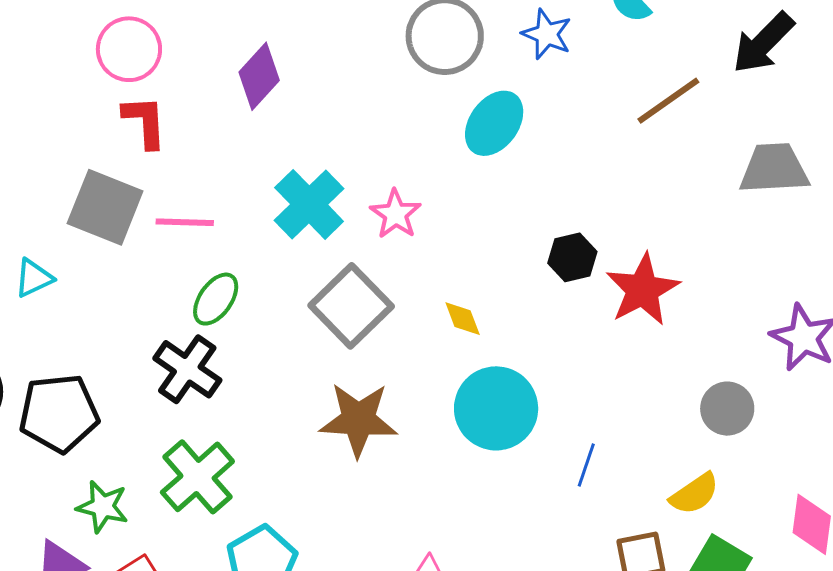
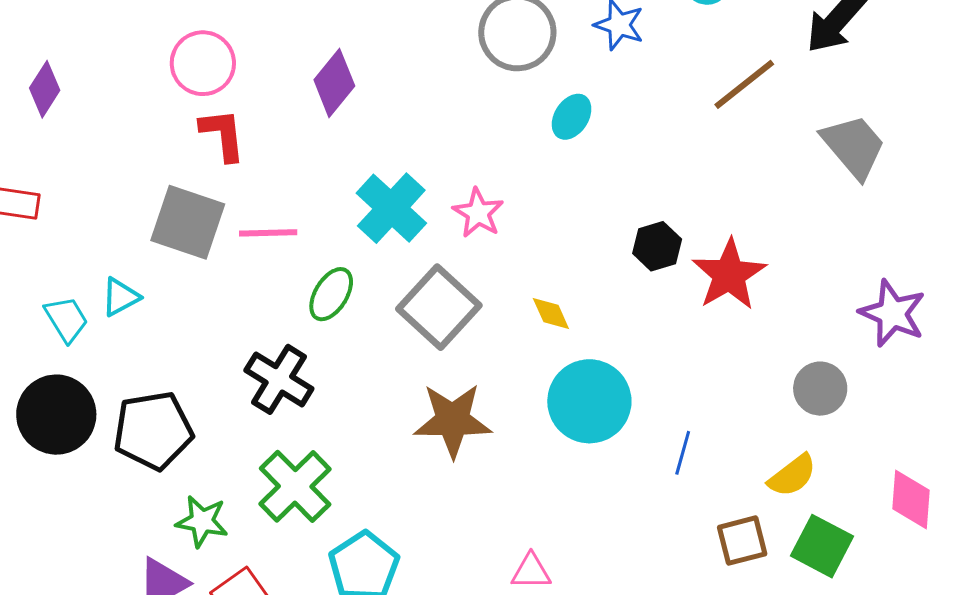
cyan ellipse: (494, 123) -> (572, 117), size x0.7
gray trapezoid: (774, 169) -> (854, 146), turned 56
green ellipse: (216, 299) -> (331, 294), moved

